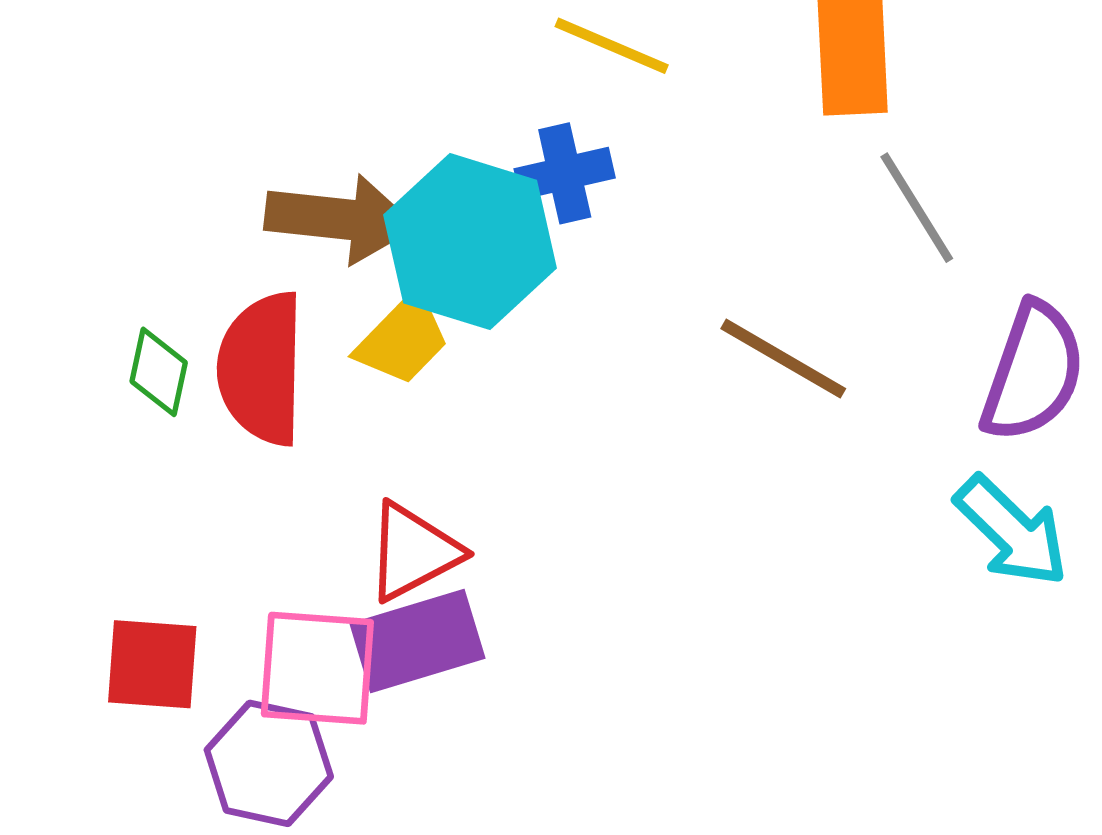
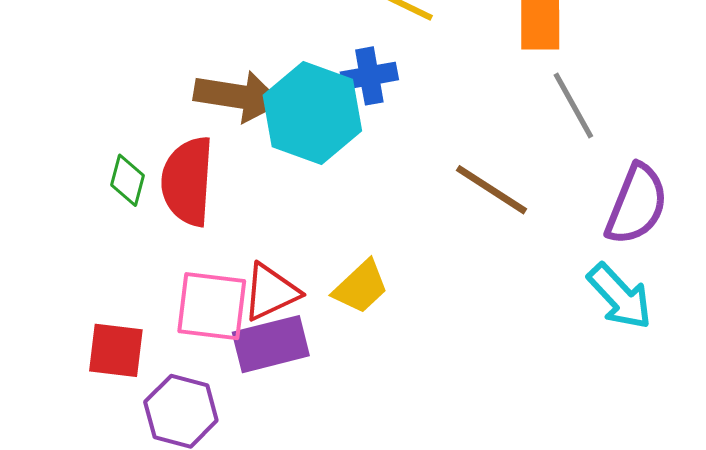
yellow trapezoid: (403, 339) -> (361, 287), moved
pink square: (317, 668) -> (212, 306), moved

